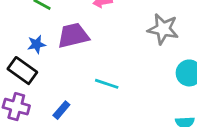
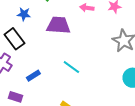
blue star: (36, 44) -> (24, 14), moved

